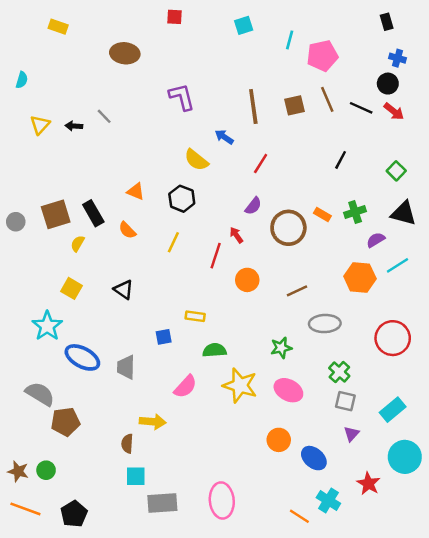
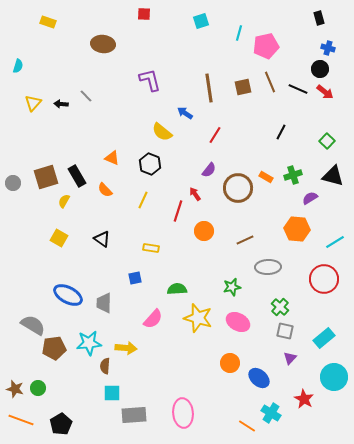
cyan line: (398, 265) -> (335, 242), moved
yellow rectangle: (195, 316) -> (151, 248), moved
cyan star: (47, 326) -> (89, 343), moved, turned 30

